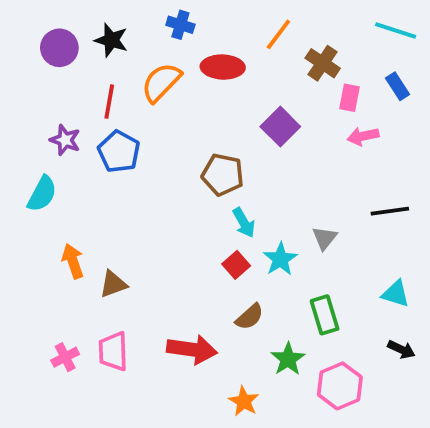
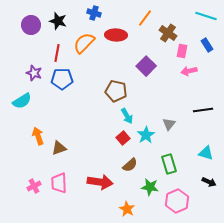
blue pentagon: (119, 152) -> (62, 79), turned -30
cyan semicircle: (42, 194) -> (22, 101), turned 30
green star: (288, 359) -> (150, 187), turned -30

